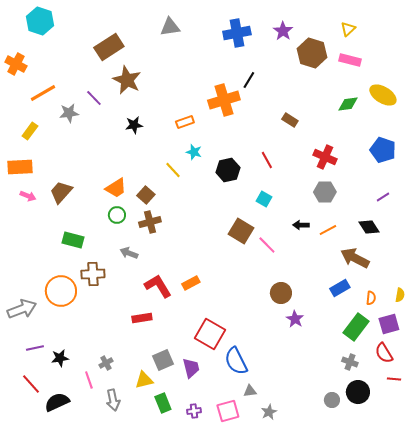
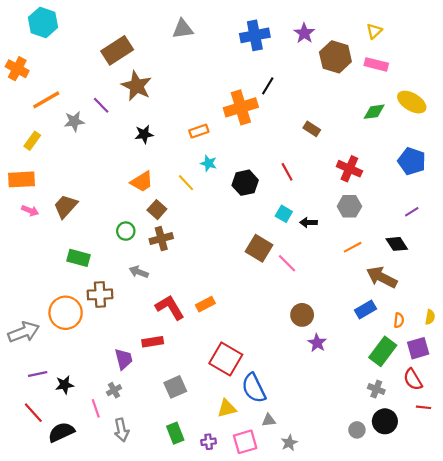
orange trapezoid: (116, 188) -> (142, 182), moved
black arrow: (301, 225) -> (309, 222), moved
purple trapezoid: (191, 368) -> (124, 359), moved
yellow triangle: (144, 380) -> (227, 408), moved

